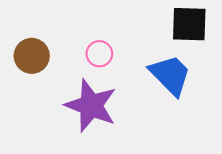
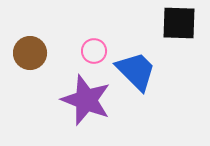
blue trapezoid: (170, 75) -> (136, 71), moved

